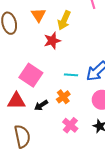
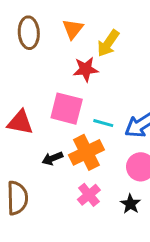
pink square: (31, 75) -> (67, 109), moved, turned -30
orange cross: (63, 97) -> (86, 152), size x1.6
red triangle: (16, 101) -> (20, 122), moved

